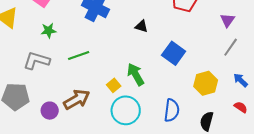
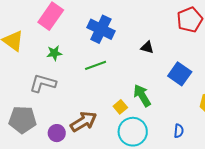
green line: (79, 55) -> (96, 65), moved
blue semicircle: (172, 110) -> (179, 131), size x0.6

